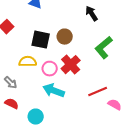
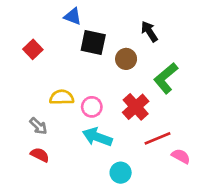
brown circle: (65, 37) -> (126, 59), moved
black square: (41, 40) -> (93, 42), moved
red cross: (71, 65) -> (136, 107), moved
cyan circle: (36, 117) -> (121, 173), moved

